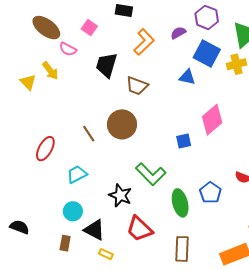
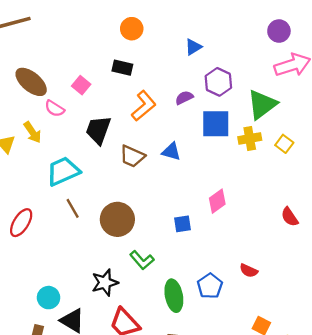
blue square: (207, 53) -> (216, 124), turned -32
blue triangle: (187, 77) -> (171, 152), moved
pink diamond: (212, 120) -> (217, 201), size x0.7
brown circle: (122, 124) -> (117, 219), moved
cyan trapezoid: (77, 174) -> (63, 171), moved, size x1.4
green L-shape: (151, 174) -> (142, 260), size x0.7
black star: (120, 195) -> (105, 283), turned 30

